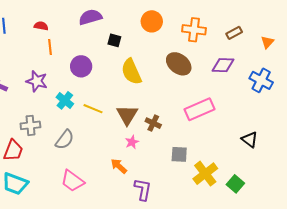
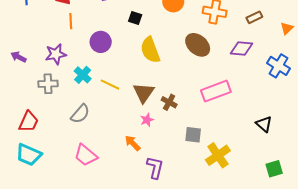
purple star: (37, 81) -> (56, 54), turned -30
gray cross: (30, 125) -> (48, 84), moved
green square: (235, 184) -> (274, 169), moved, turned 30

